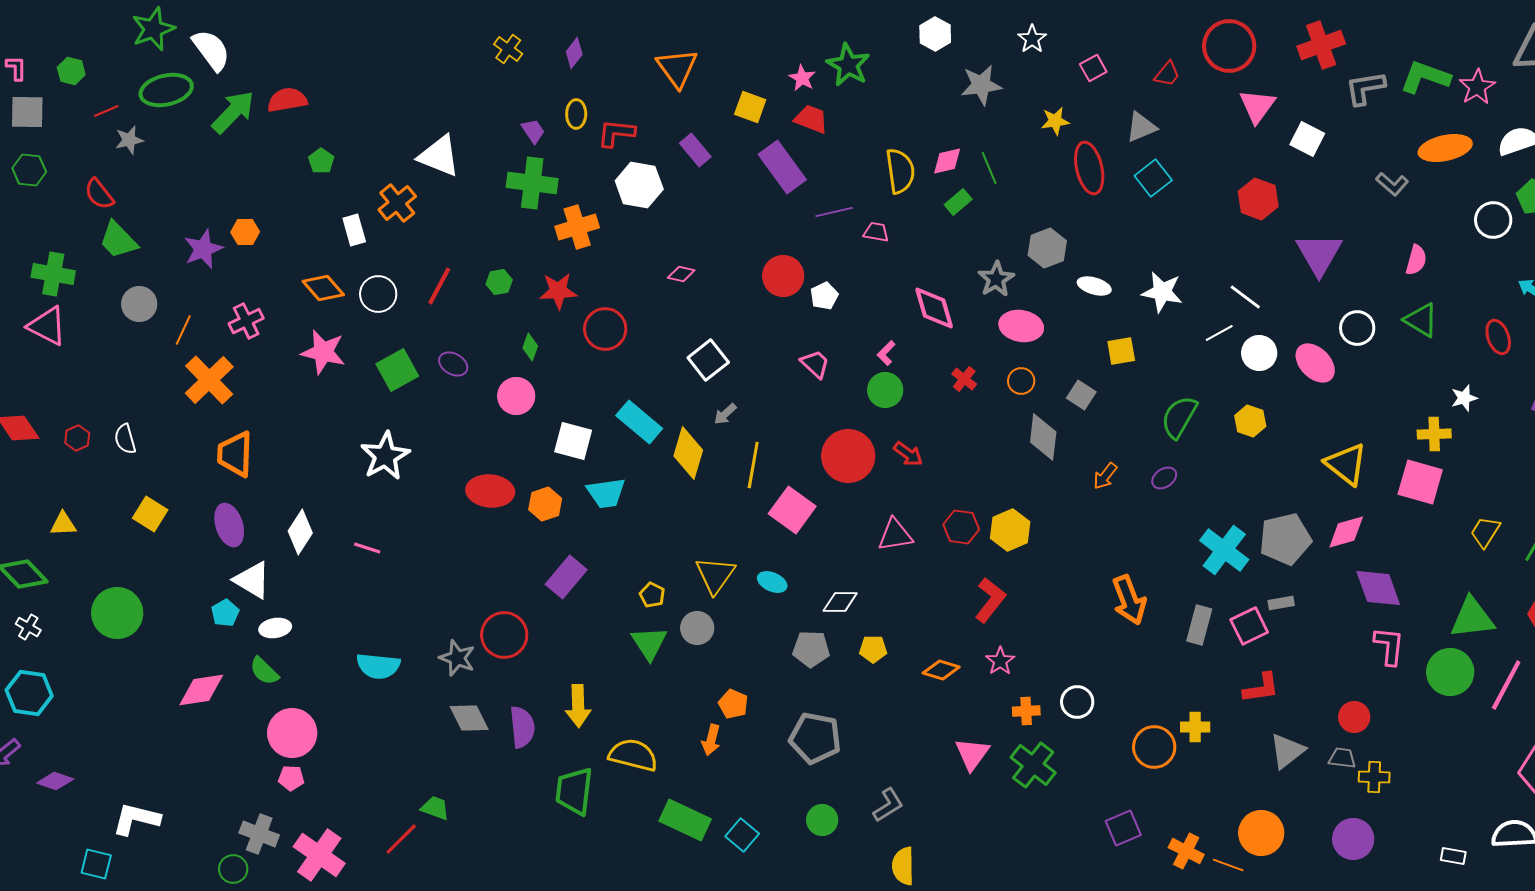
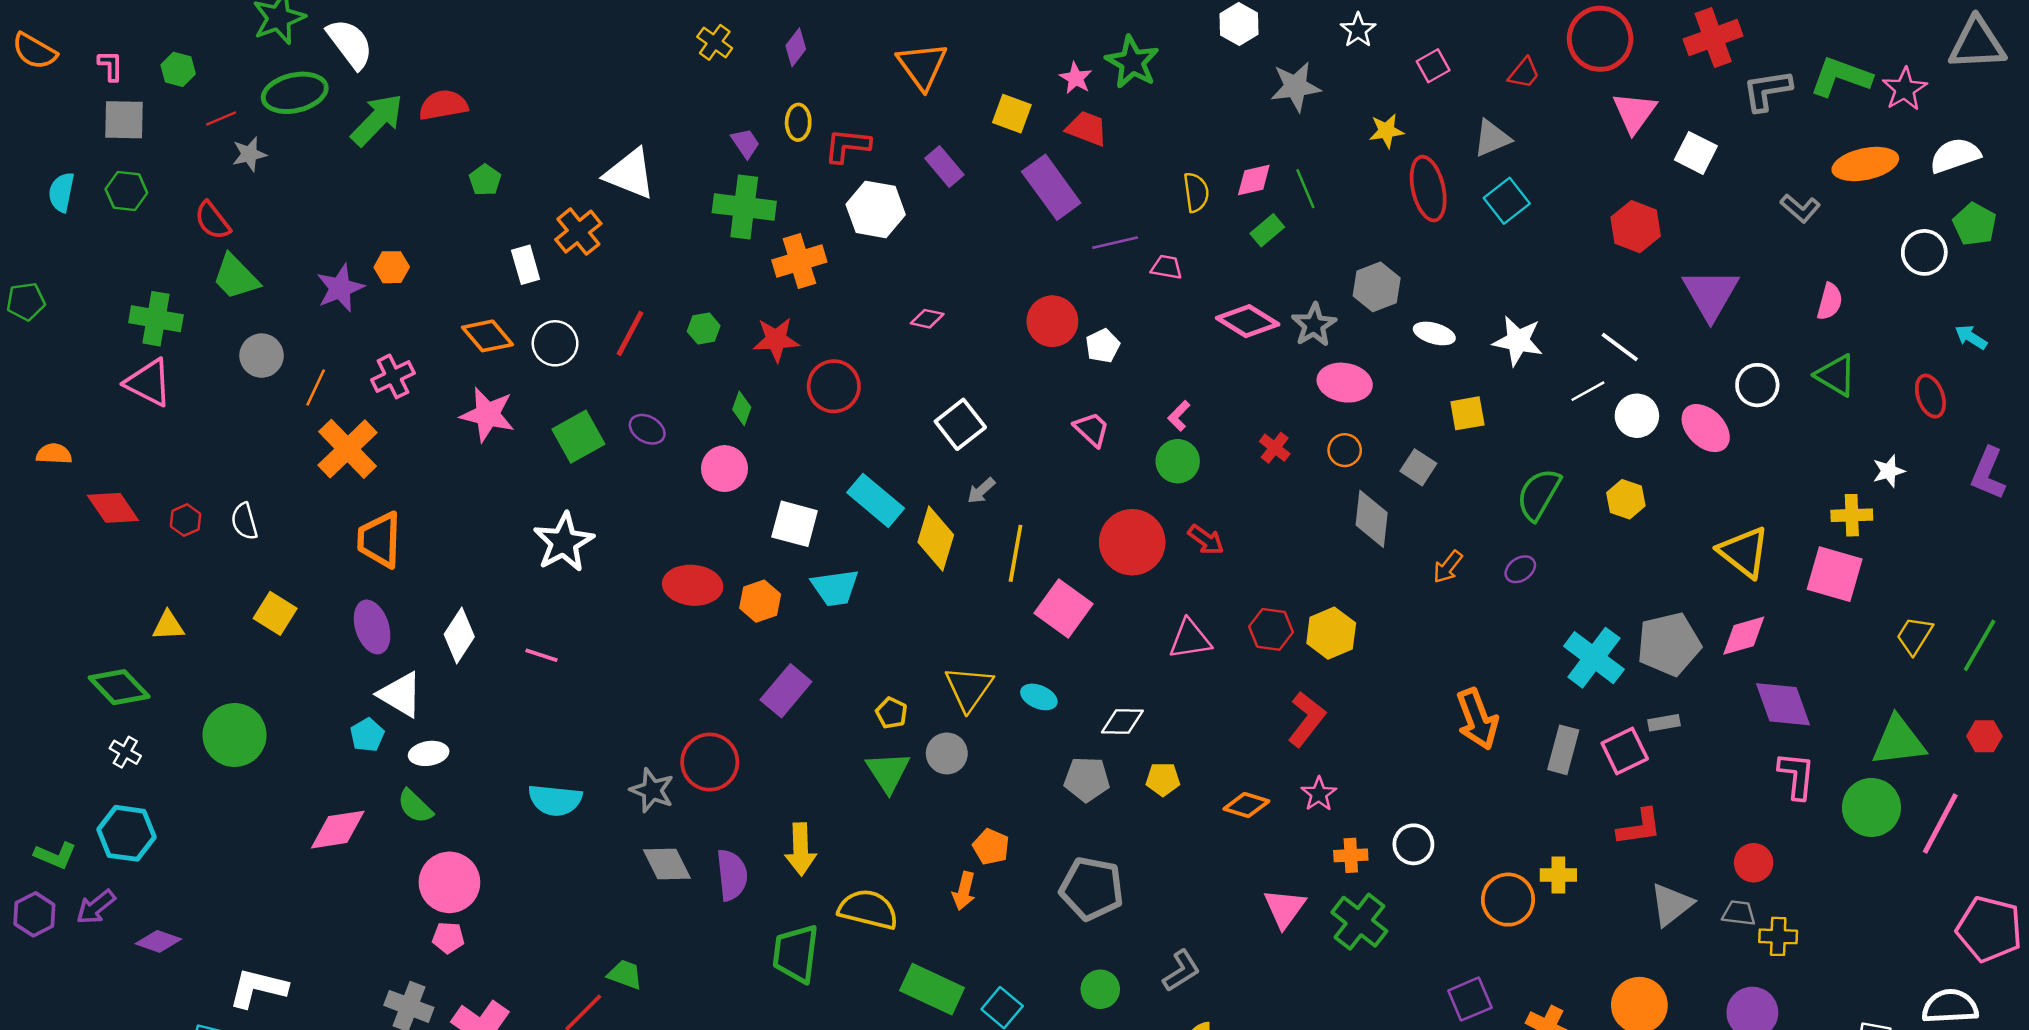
yellow semicircle: (900, 171) -> (1196, 192), size x0.7
pink diamond: (934, 308) -> (1248, 321), moved, turned -42

